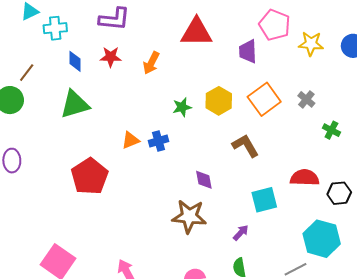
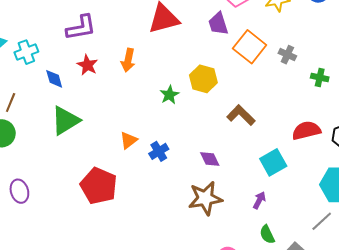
red star: (111, 57) -> (87, 65), turned -30
orange square: (264, 99) -> (250, 47), moved
blue cross: (159, 141) -> (159, 151), moved

